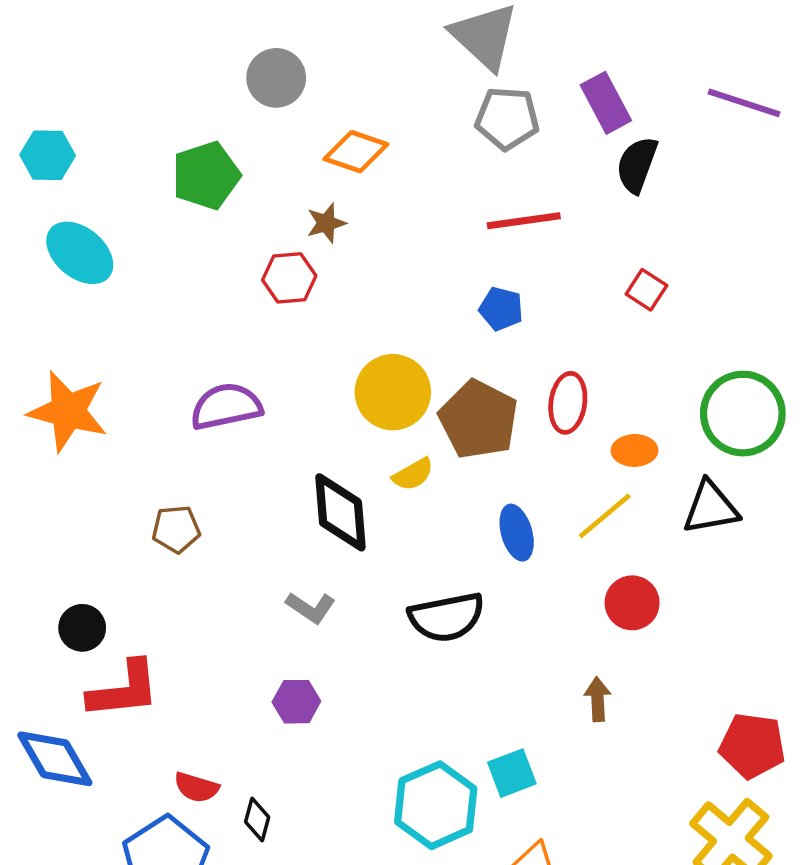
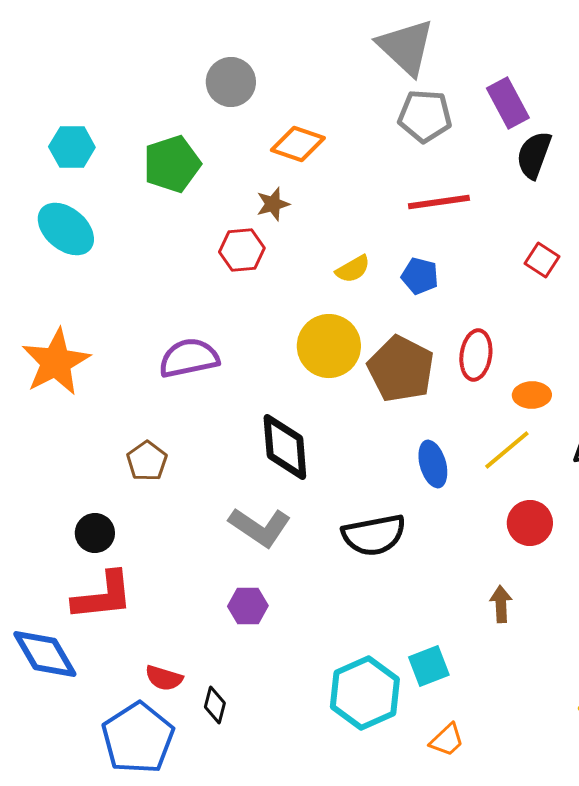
cyan hexagon: (48, 155) -> (72, 147), moved
orange star: (68, 411) -> (56, 362), turned 30
yellow semicircle: (413, 474) -> (353, 269), moved
brown pentagon: (176, 529) -> (147, 461), turned -30
gray L-shape: (311, 608) -> (260, 527), size x1.5
black circle: (82, 628) -> (95, 533), moved

